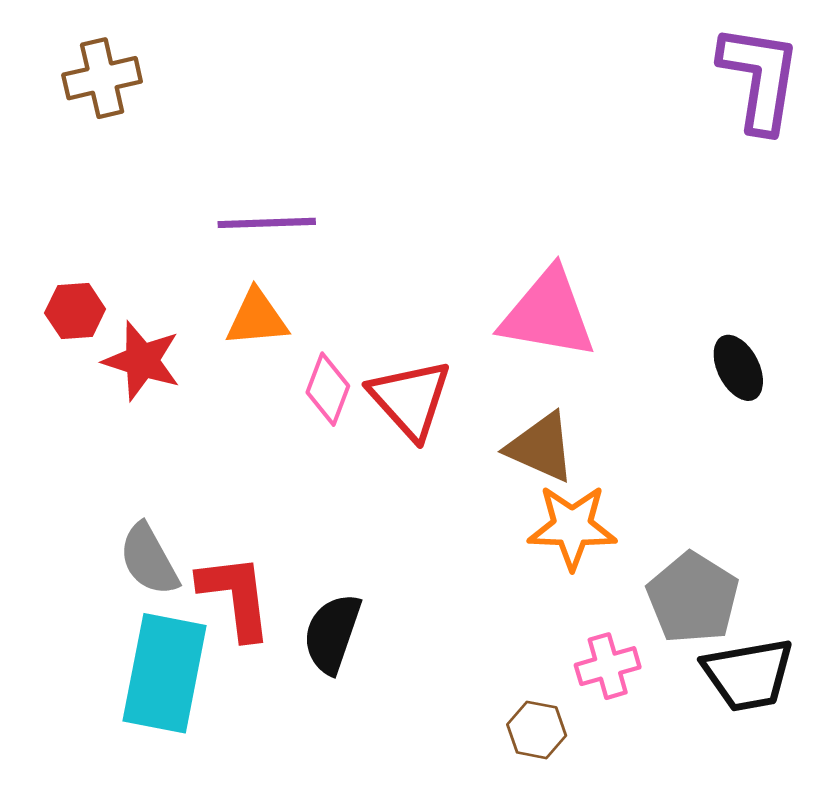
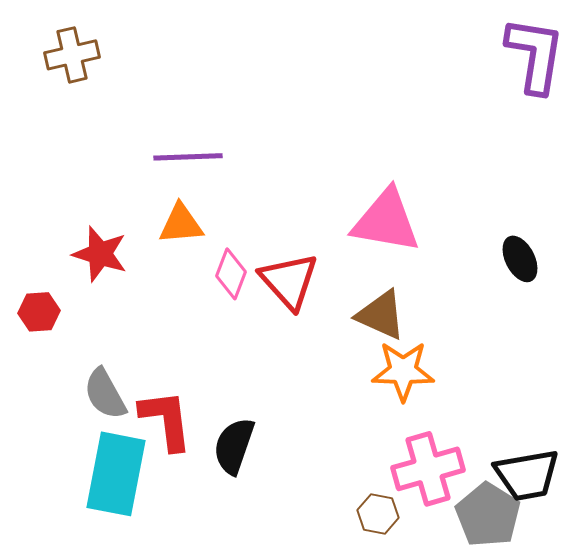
red hexagon: (75, 311) -> (39, 312), moved
gray pentagon: (693, 598) -> (488, 515), moved
pink cross: (608, 666) -> (428, 469), size x1.6

